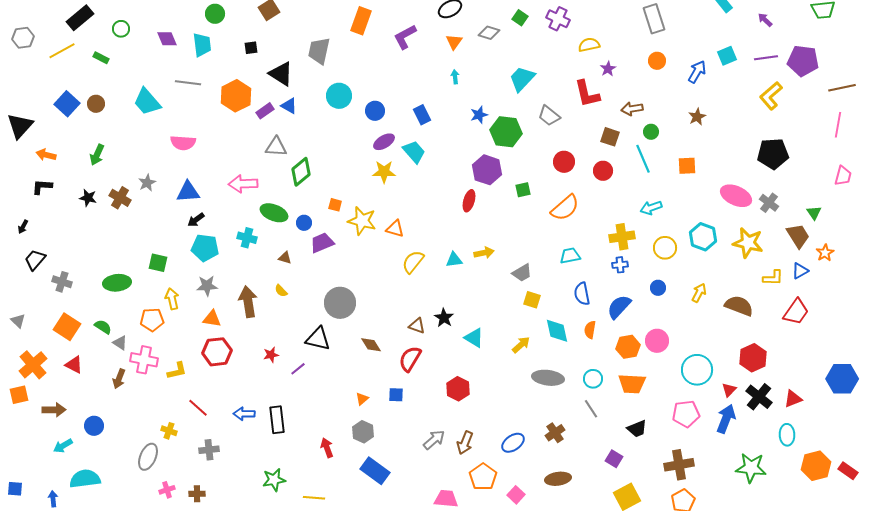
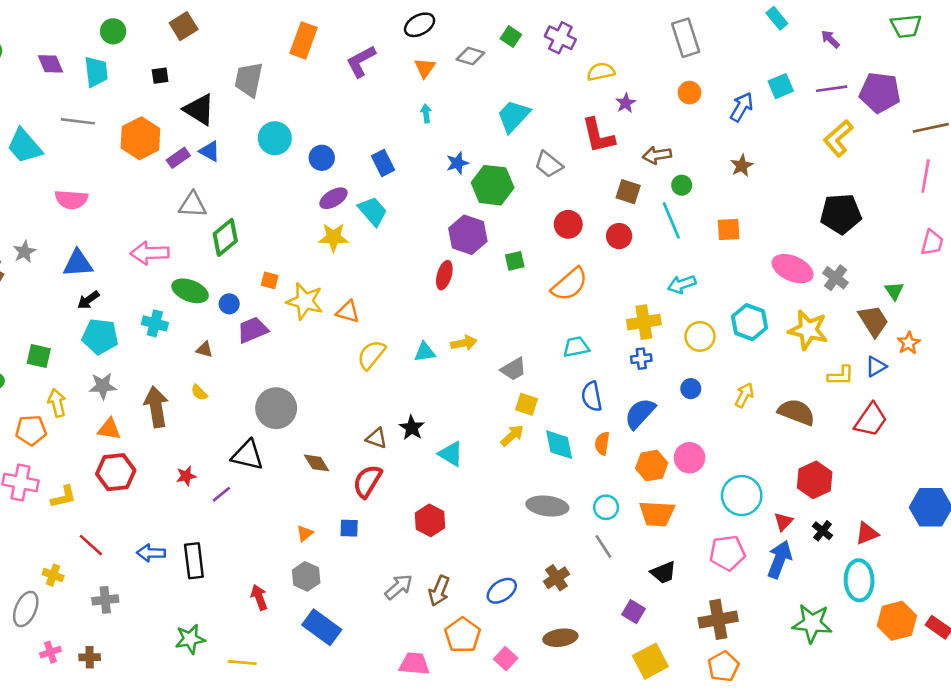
yellow arrow: (521, 345) -> (512, 436), moved
black cross: (759, 397) -> (823, 531), size x0.6
cyan ellipse: (787, 435) -> (859, 580), size x1.4

